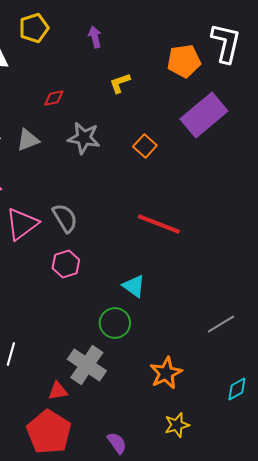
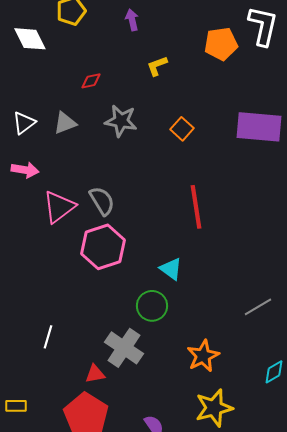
purple rectangle: (204, 115) -> (259, 127), moved, turned 45
red line: (159, 224) -> (196, 207), turned 60
pink hexagon: (66, 264) -> (103, 247), size x1.6
yellow star: (177, 425) -> (214, 408), size x1.5

